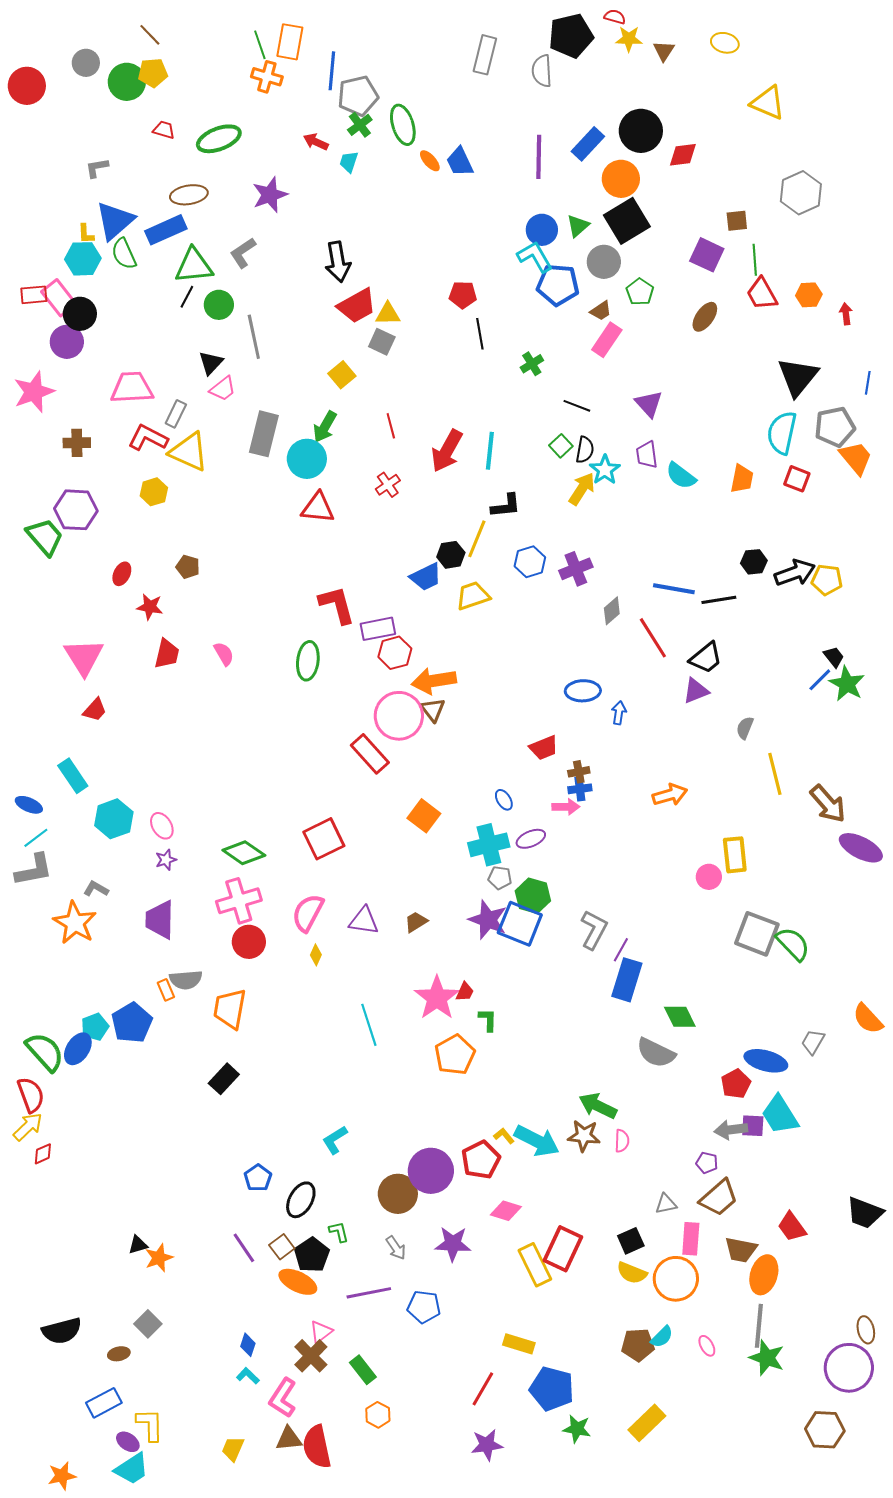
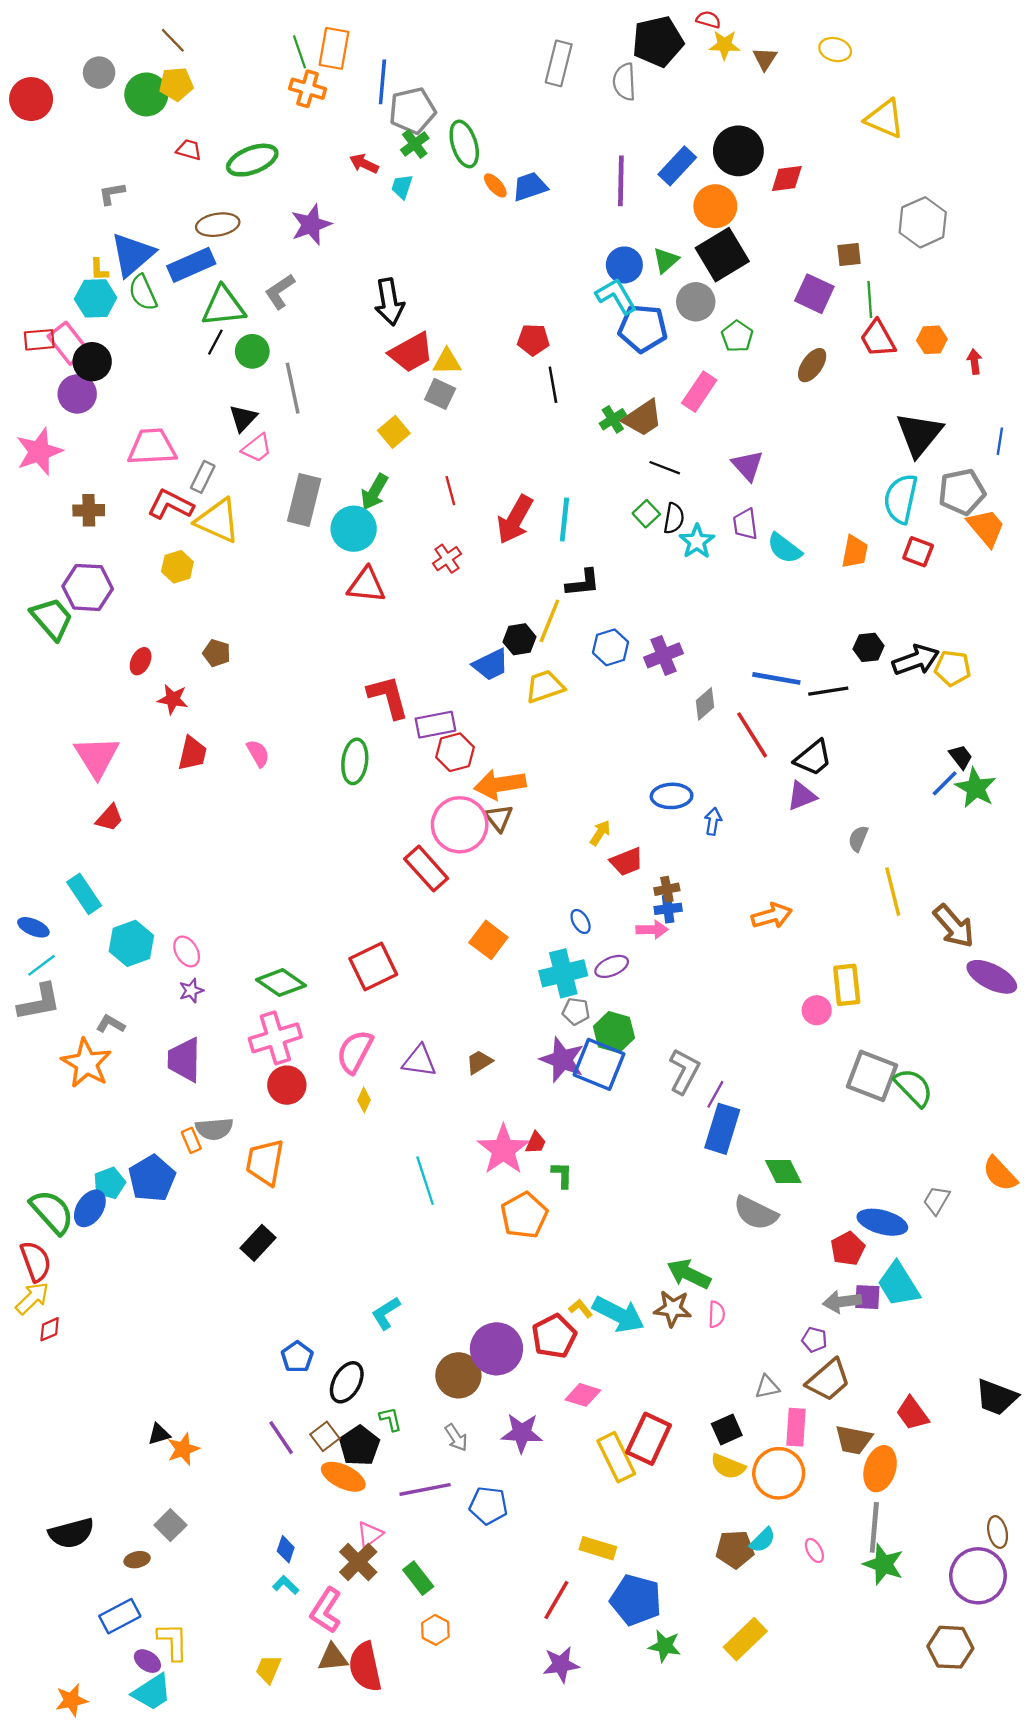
blue trapezoid: (460, 162) -> (530, 187), turned 96
brown trapezoid: (601, 311) -> (643, 418), moved, size x1.6
yellow arrow: (582, 489) -> (600, 833), moved, size x0.7

